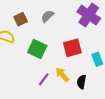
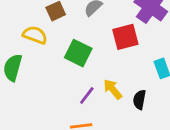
red square: (72, 48) -> (125, 37), moved

